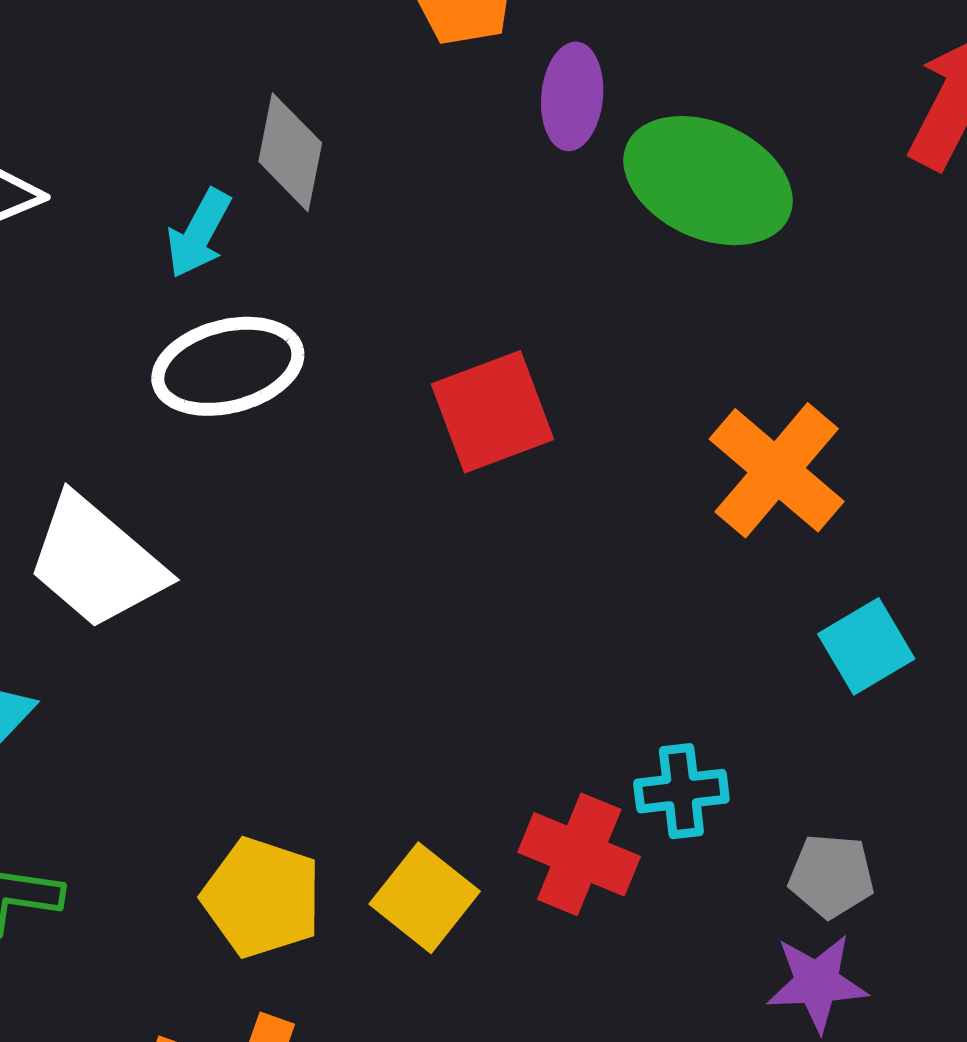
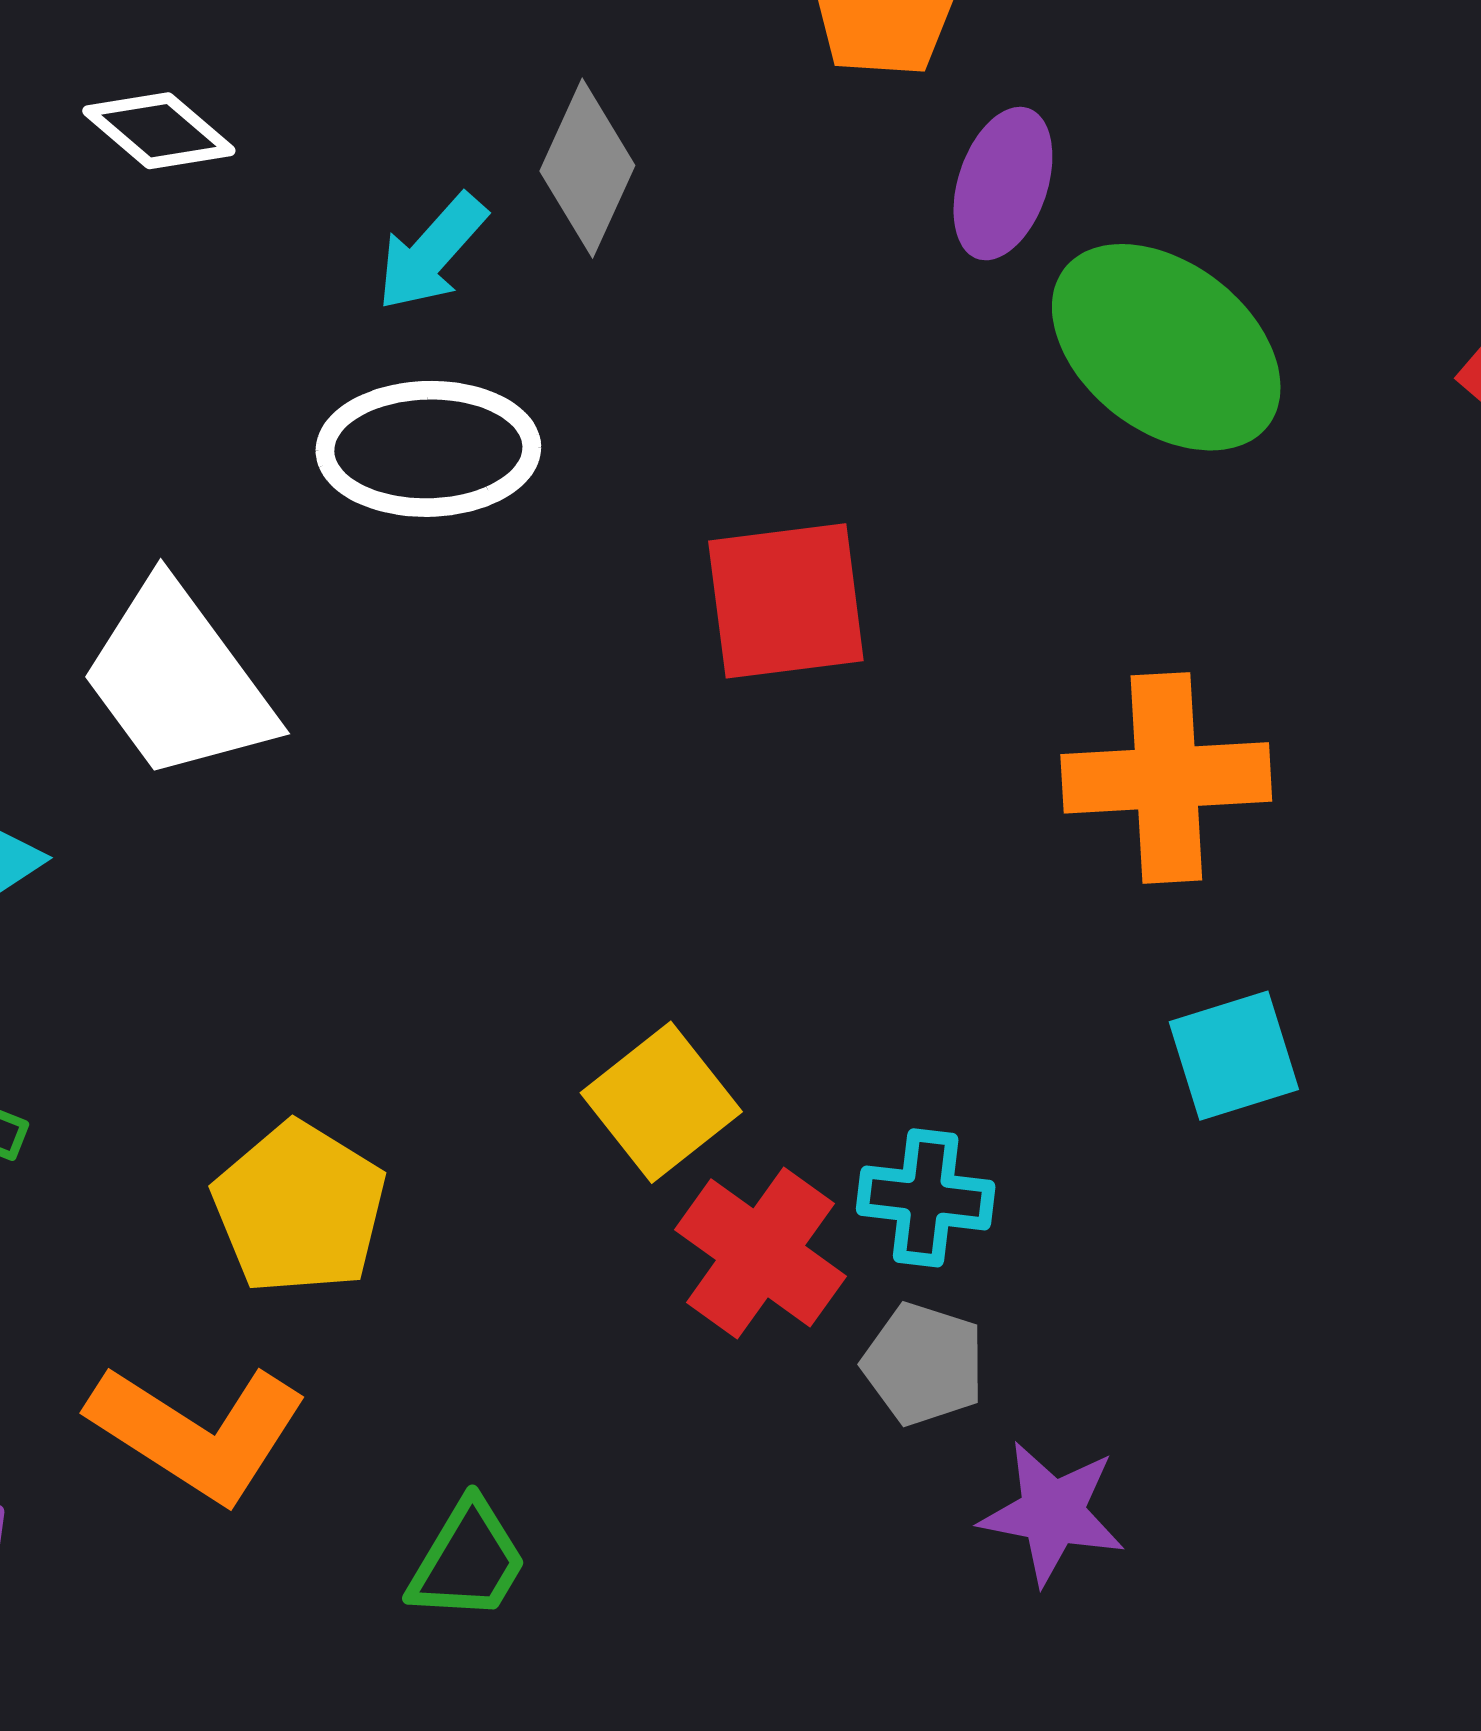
orange cross: (777, 470) -> (1166, 778), turned 33
gray pentagon: (831, 876) -> (924, 1364), moved
yellow square: (425, 898) -> (661, 1102), moved

